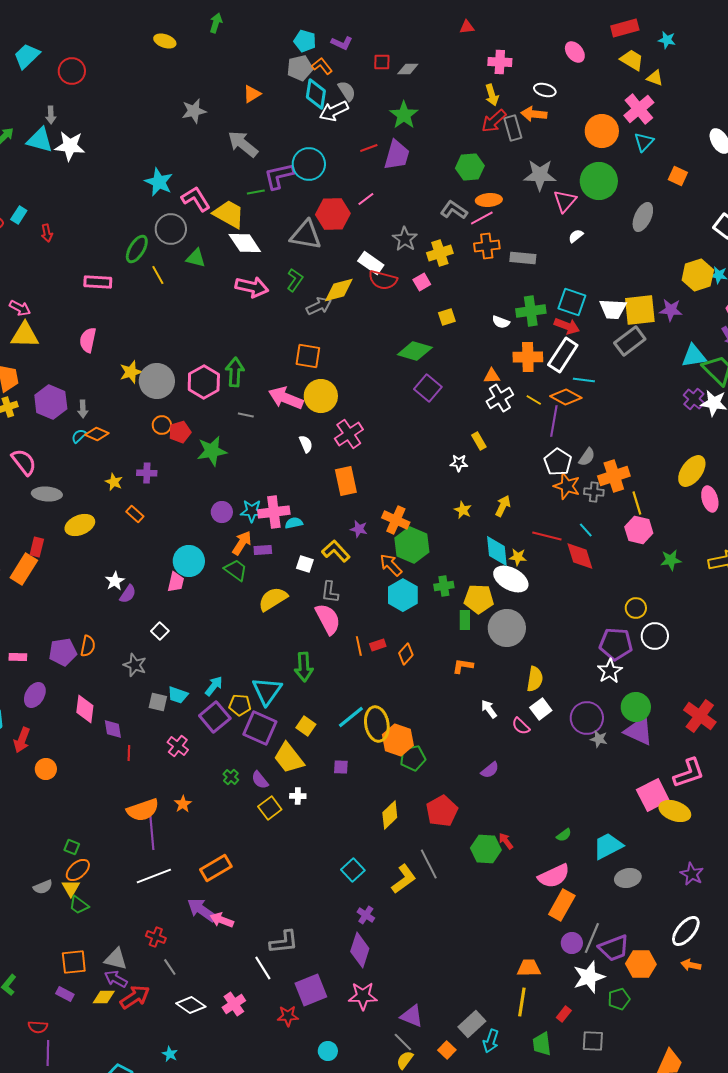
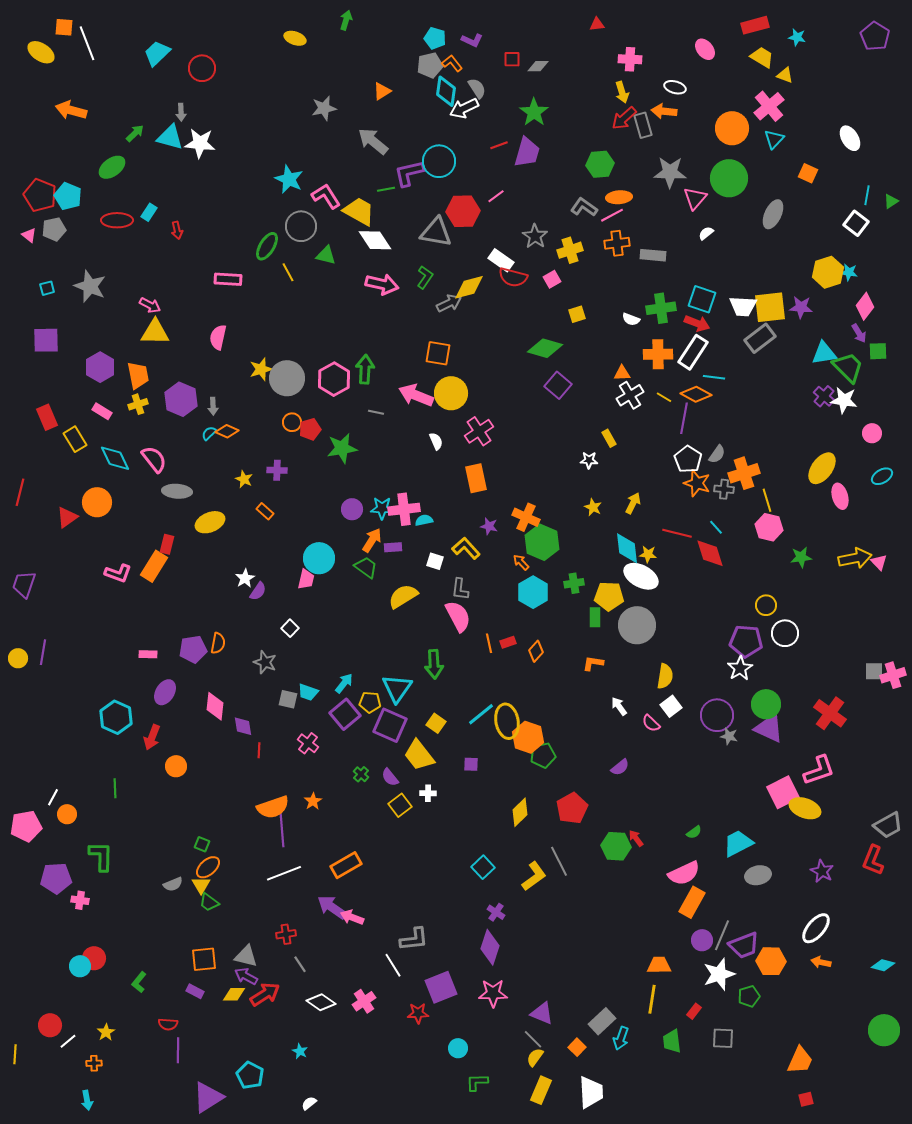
orange arrow: (391, 565) -> (521, 562), size x0.7
red cross: (156, 937) -> (286, 934), turned -30

